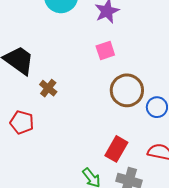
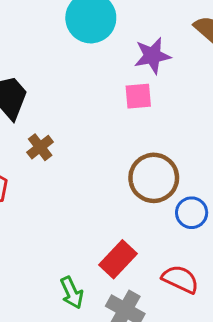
pink square: (105, 51) -> (138, 96), moved

